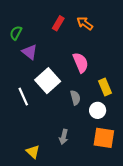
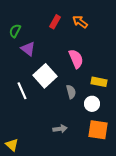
yellow rectangle: (105, 87) -> (99, 82), turned -56
gray arrow: (64, 137) -> (60, 129), turned -112
yellow triangle: (33, 152) -> (12, 145), moved

